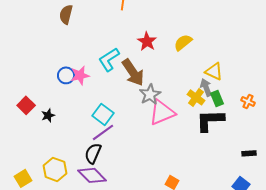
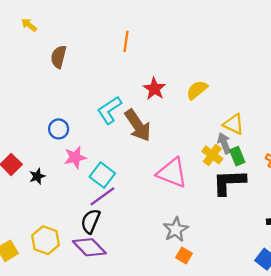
pink star: (80, 75) -> (75, 157), moved
gray star: (150, 94) -> (176, 230), moved
pink triangle: (162, 112) -> (172, 173), turned 44

